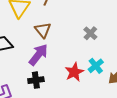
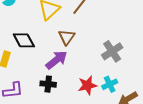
gray cross: (90, 33) -> (112, 51), size x1.5

